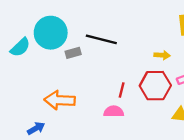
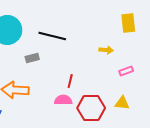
gray rectangle: (73, 53) -> (32, 58), moved
red hexagon: (155, 86) -> (91, 108), moved

